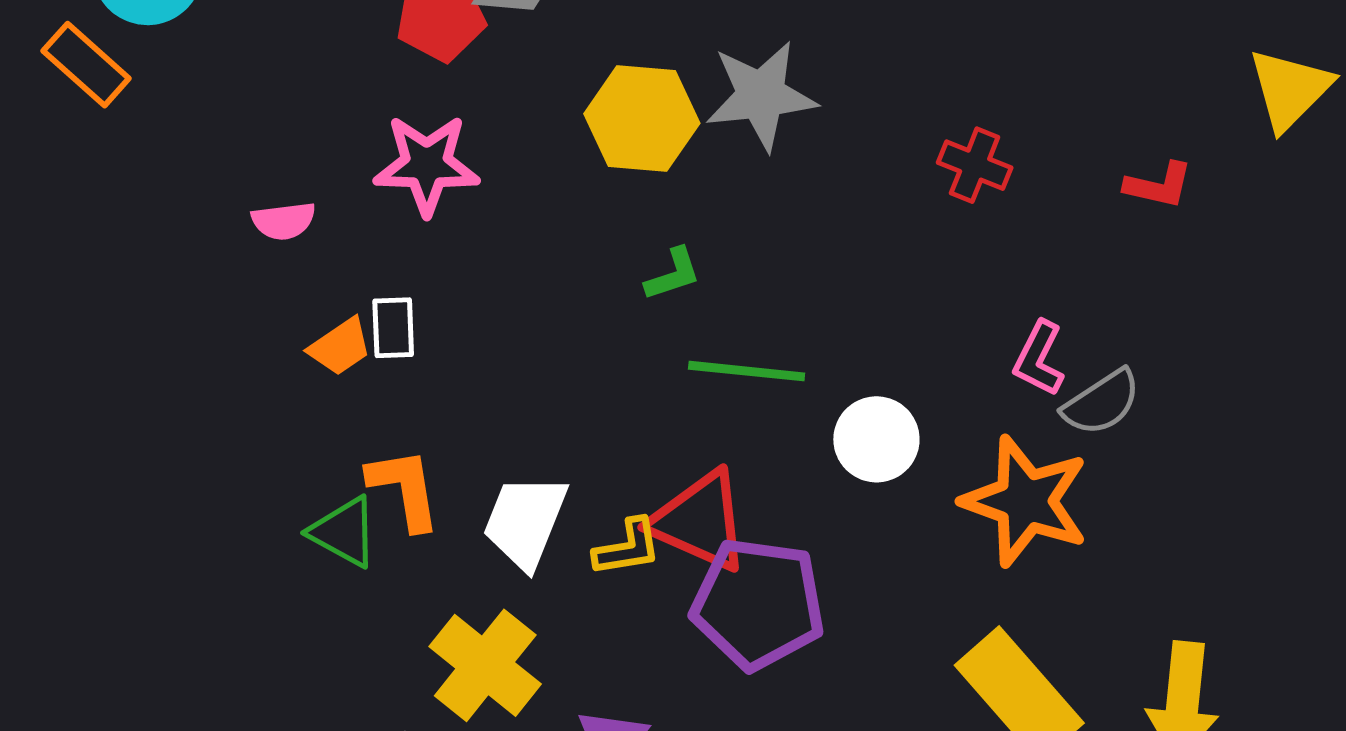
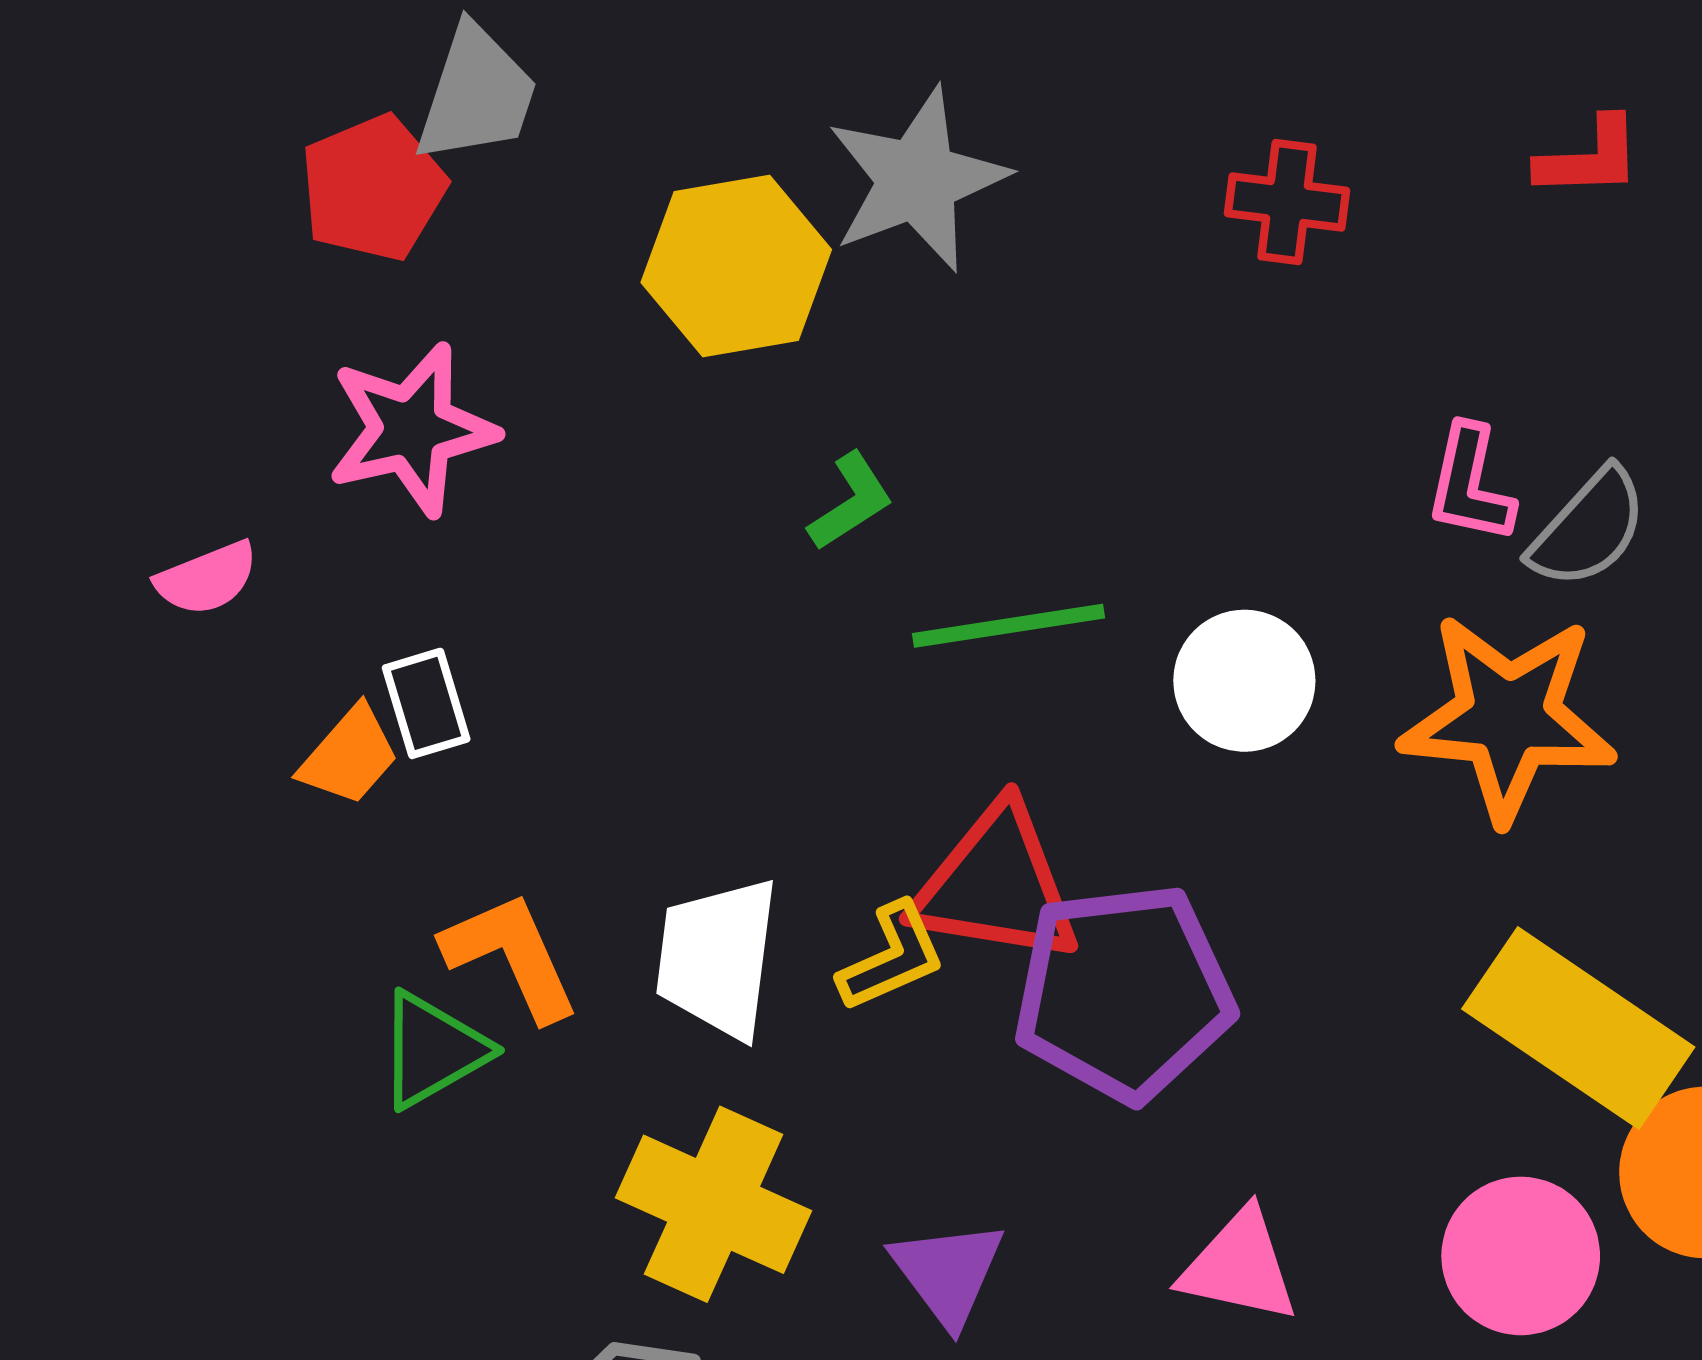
green triangle: (344, 532) -> (433, 1050), turned -44

